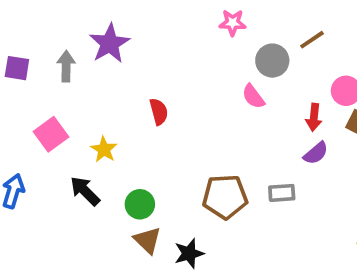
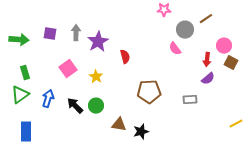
purple star: (110, 44) -> (98, 42), moved
black arrow: (85, 191) -> (75, 106), moved
brown pentagon: (225, 197) -> (149, 92), moved
green circle: (140, 204) -> (96, 106), moved
brown triangle: (147, 240) -> (119, 125), turned -35

